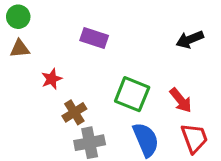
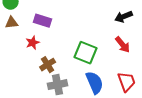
purple rectangle: (94, 38) -> (43, 21), moved
red arrow: (181, 100) -> (123, 45), moved

